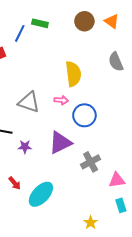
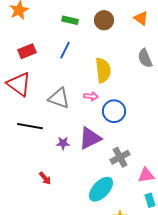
brown circle: (84, 21) -> (104, 20), moved
blue line: (20, 33) -> (65, 50), moved
purple star: (25, 147) -> (63, 143), moved
cyan ellipse: (41, 194) -> (101, 189), moved

